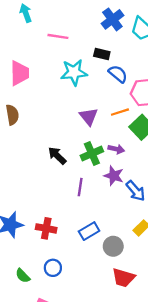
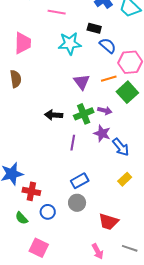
black arrow: (57, 156) -> (54, 115), turned -42
red cross: (46, 228) -> (31, 191), moved
gray circle: (113, 246) -> (77, 203), moved

